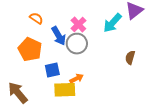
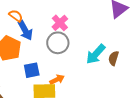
cyan arrow: (112, 23) -> (96, 54), moved
blue arrow: (59, 36) -> (25, 30), moved

